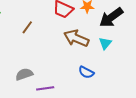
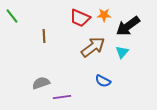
brown line: (27, 27) -> (44, 36), turned -40
brown arrow: (76, 38) -> (93, 47), turned 120

